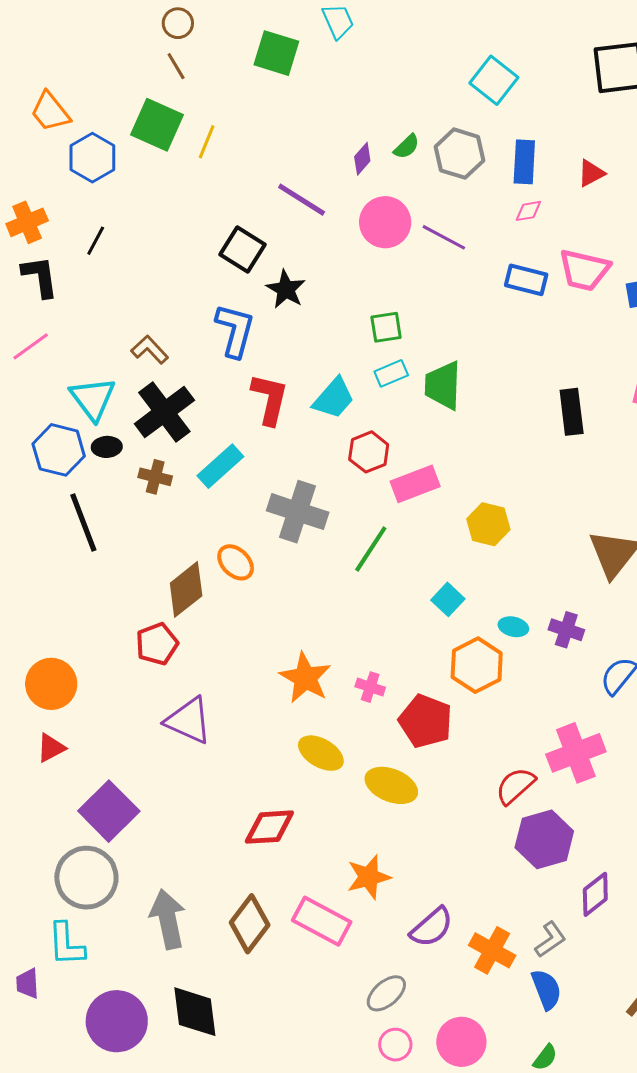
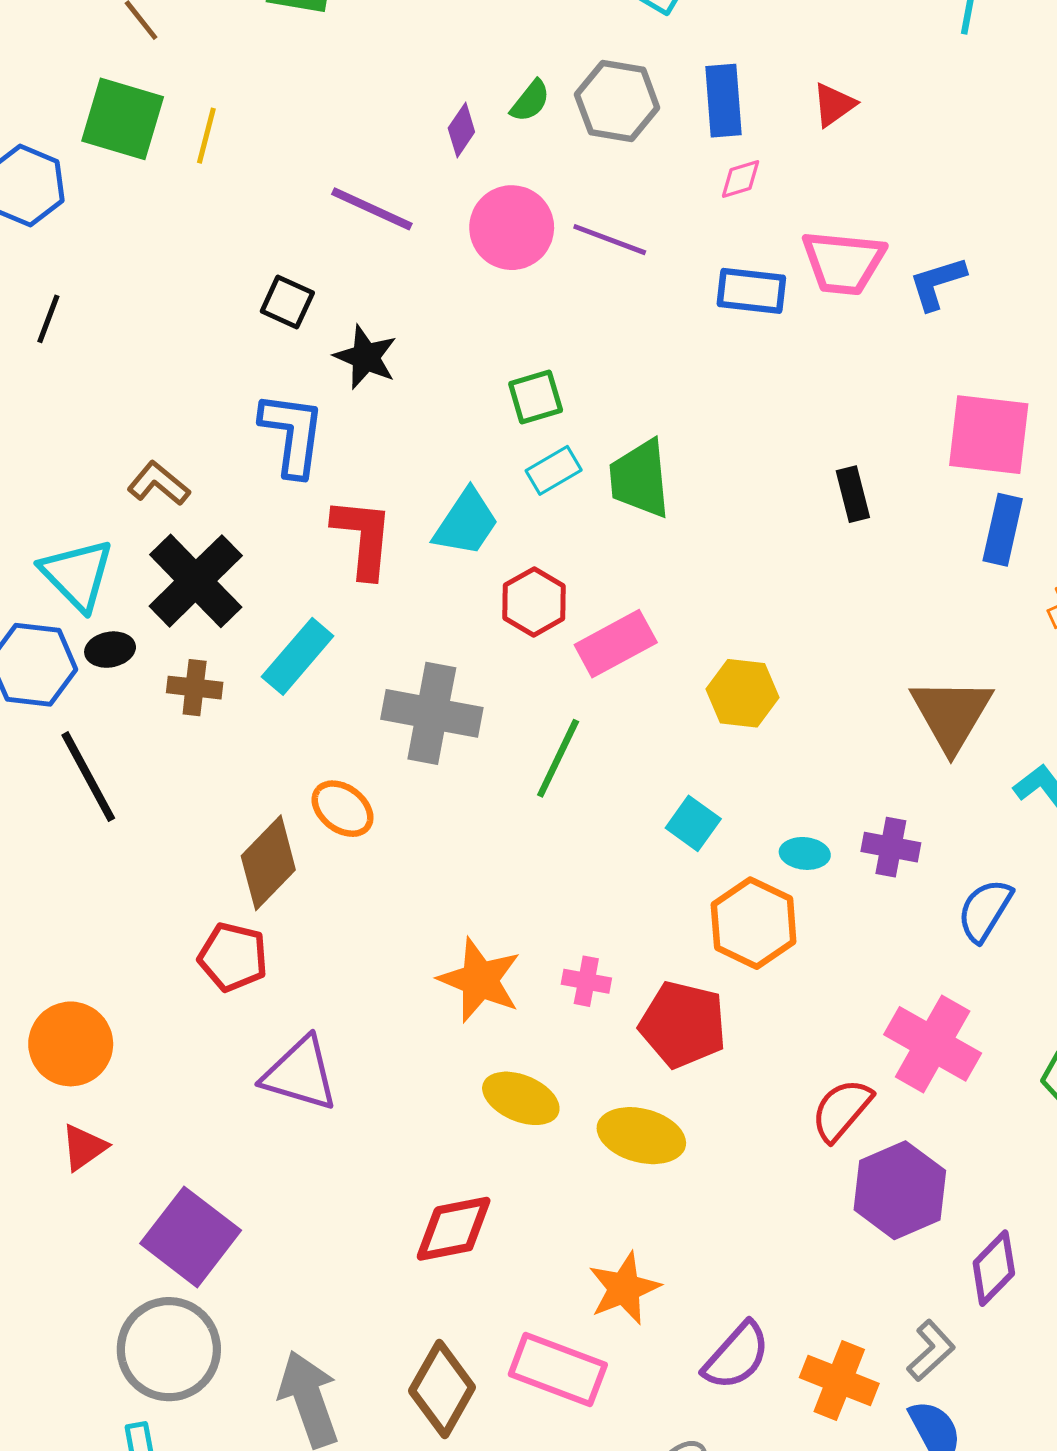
black square: (243, 249) -> (287, 302), size x0.7
black rectangle: (572, 412) -> (853, 494), size x0.7
red pentagon: (157, 644) -> (233, 957), turned -30
pink cross: (576, 753) -> (933, 1044), turned -32

